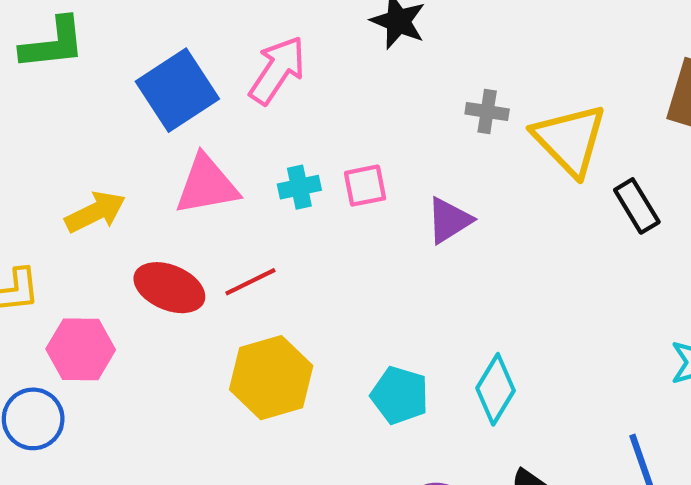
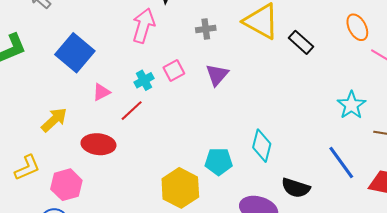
pink arrow: (277, 70) -> (143, 26), moved
gray cross: (487, 111) -> (206, 29), moved
pink triangle: (207, 185) -> (101, 92), size x0.6
red line: (250, 282) -> (132, 111), moved
yellow hexagon: (271, 378) -> (180, 188), moved

